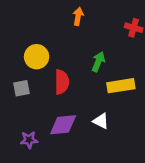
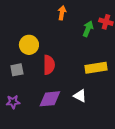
green arrow: (98, 62) -> (88, 29), moved
purple star: (29, 140) -> (13, 102), moved

